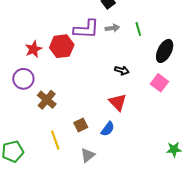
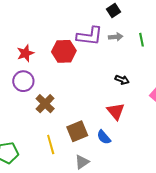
red star: (34, 49) -> (25, 53), moved
brown square: (81, 125) -> (77, 131), size x1.5
blue semicircle: (108, 129) -> (104, 137), turned 98

